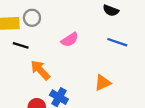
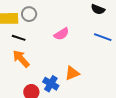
orange arrow: (40, 70) -> (21, 59), moved
orange triangle: (103, 83) -> (72, 73), moved

